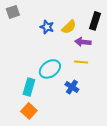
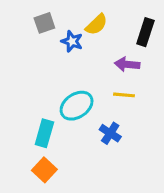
gray square: (13, 12) -> (44, 23), moved
yellow semicircle: (69, 27) -> (96, 24), moved

